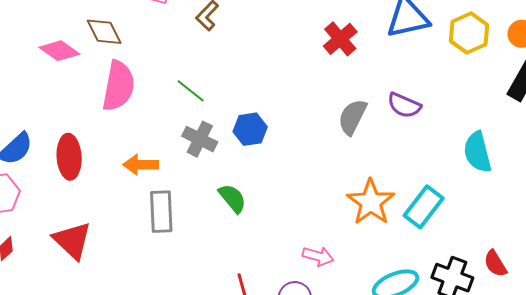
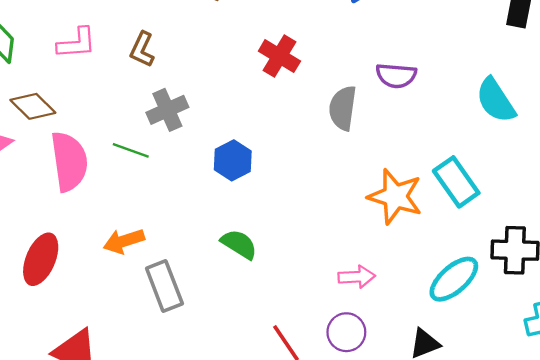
red cross: (340, 39) -> (279, 56), moved
green line: (191, 91) -> (131, 150), moved
gray cross: (200, 139) -> (167, 110), moved, turned -32
red ellipse: (69, 157) -> (41, 259), turned 45
cyan rectangle: (424, 207) -> (456, 182), turned -54

